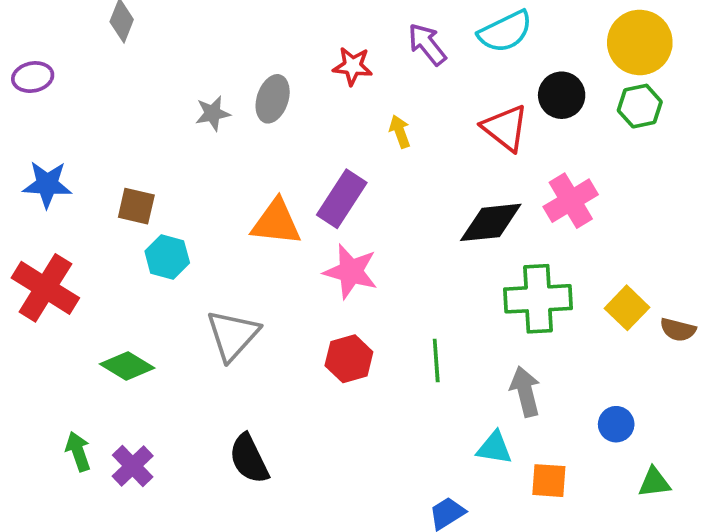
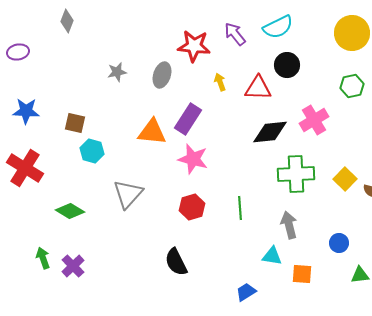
red star: (353, 66) -> (194, 46), size x1.5
black circle: (562, 95) -> (287, 65), moved
gray ellipse: (273, 99) -> (162, 75), moved
green hexagon: (640, 106) -> (352, 86), moved
red triangle: (505, 128) -> (258, 88), moved, turned -36
black semicircle: (249, 459) -> (176, 262), moved

